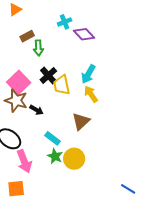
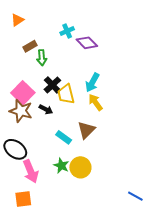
black arrow: (36, 110) -> (46, 109), moved
cyan rectangle: (52, 138) -> (64, 137), moved

